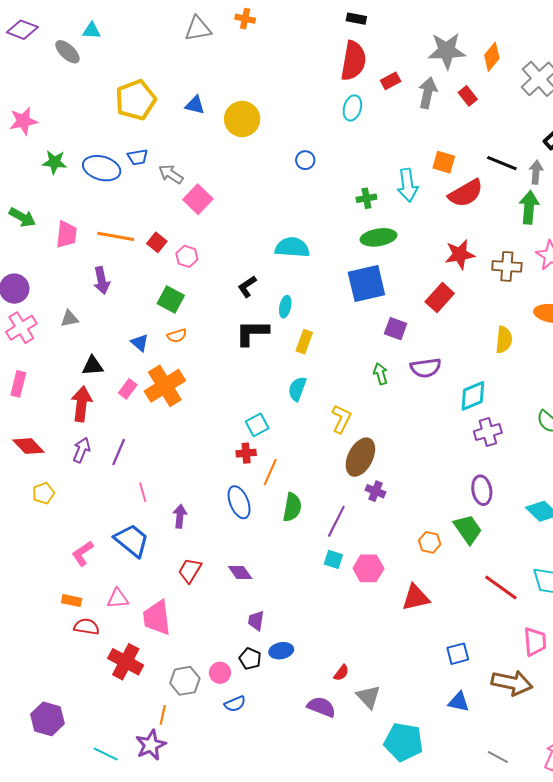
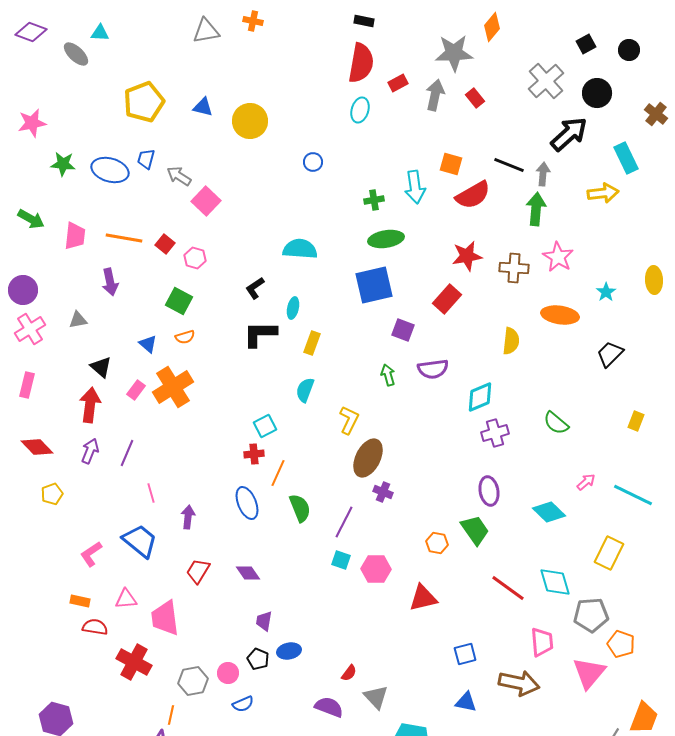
orange diamond: (492, 57) -> (492, 27), moved
blue trapezoid: (138, 157) -> (146, 159), turned 115
black triangle: (93, 366) -> (101, 367), turned 45
green semicircle: (292, 507) -> (300, 508), turned -32

